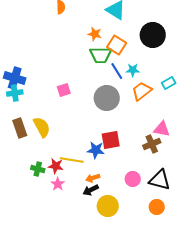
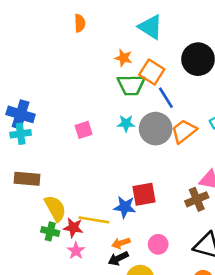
cyan star: (133, 70) -> (126, 123), moved
blue line: (117, 71) -> (166, 98), moved
gray circle: (107, 98) -> (156, 129), moved
yellow semicircle: (42, 127) -> (55, 208), moved
brown rectangle: (20, 128) -> (27, 179), turned -66
pink circle: (133, 179) -> (158, 244), moved

